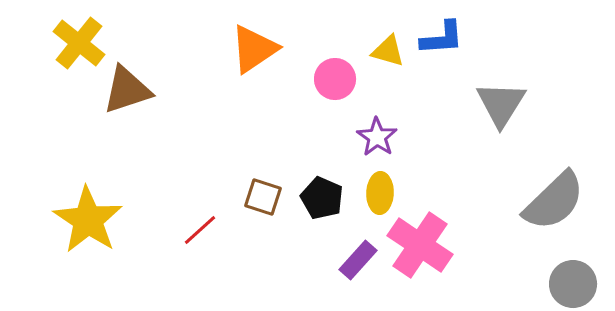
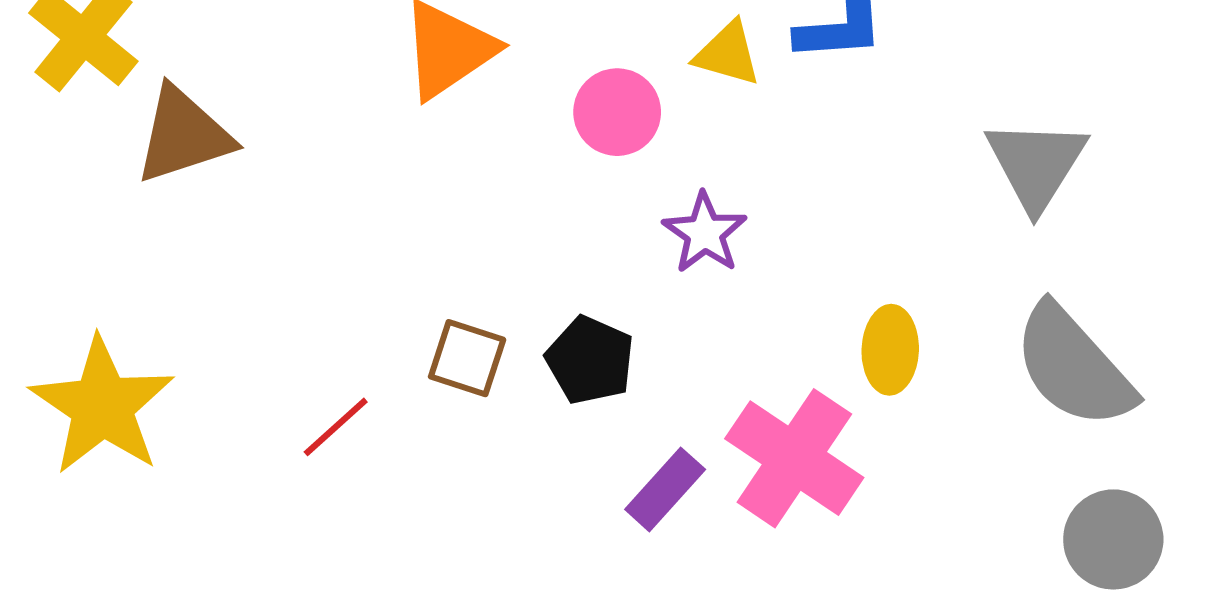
gray triangle: (501, 104) -> (1036, 164), moved
yellow ellipse: (380, 193) -> (890, 350), moved
gray semicircle: (554, 201) -> (1074, 366), turned 92

